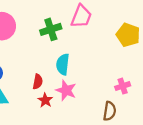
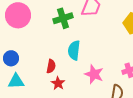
pink star: (66, 90) -> (94, 74), moved

